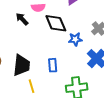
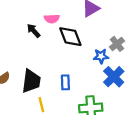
blue star: (75, 39) -> (101, 56), moved

